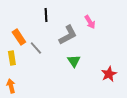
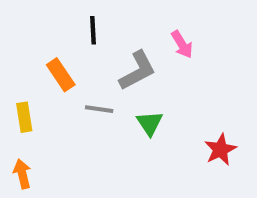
orange rectangle: (19, 37) -> (61, 75), moved
gray line: (36, 48) -> (99, 109), moved, turned -40

